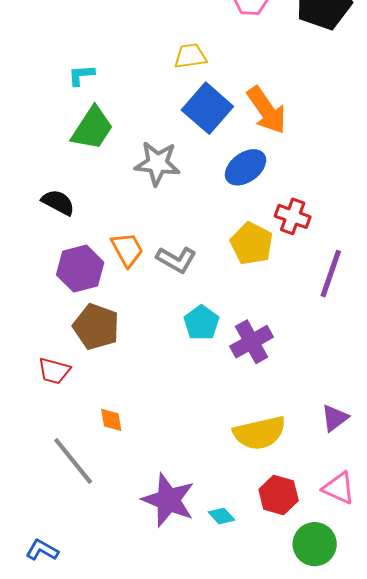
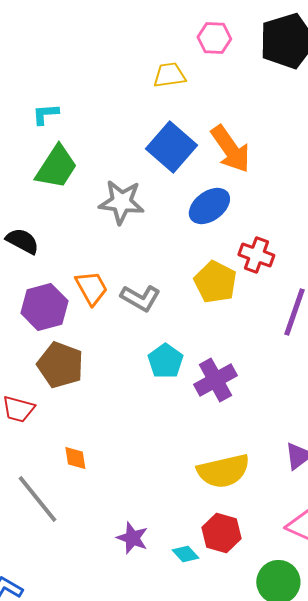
yellow trapezoid: (190, 56) -> (169, 75), moved
red hexagon: (279, 495) -> (221, 533), moved
purple star: (168, 500) -> (132, 538), size x0.6

